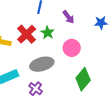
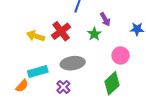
green star: (48, 33) -> (94, 34), moved
pink circle: (72, 48) -> (121, 55), moved

